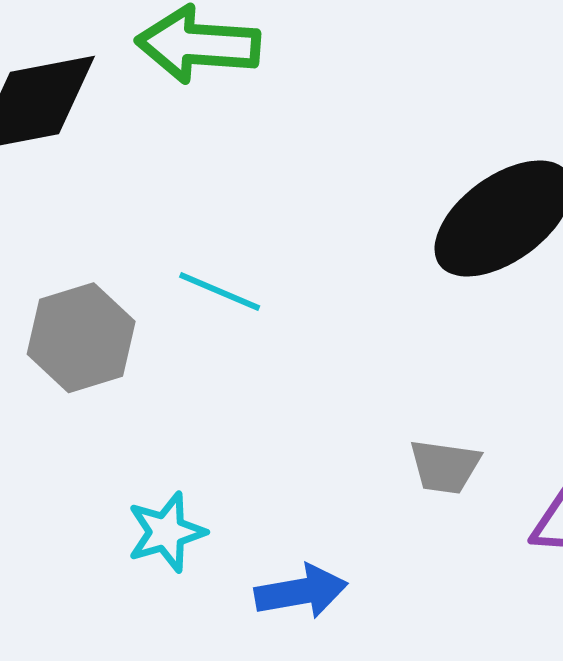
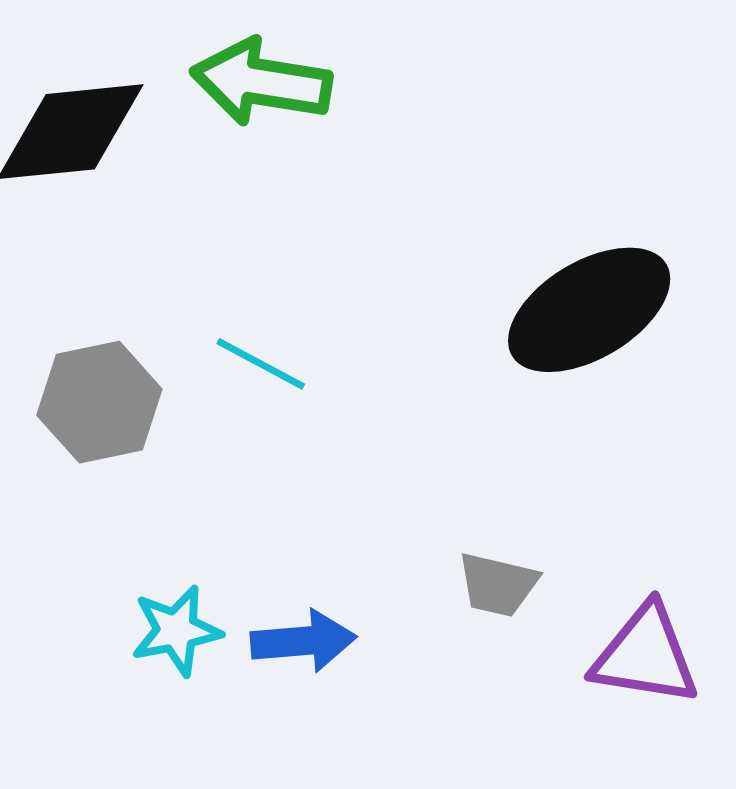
blue arrow: (301, 592) -> (303, 641), moved

